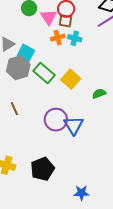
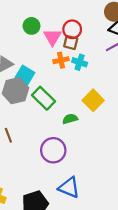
yellow square: (71, 79) -> (93, 100), moved
green semicircle: (99, 94) -> (70, 119), moved
blue triangle: (74, 125) -> (69, 187), moved, turned -40

